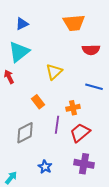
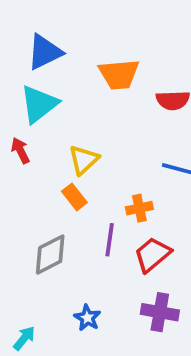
orange trapezoid: (74, 23) -> (119, 74), moved
blue triangle: (22, 24) -> (45, 52), size x1.5
yellow triangle: (54, 72) -> (84, 160), moved

